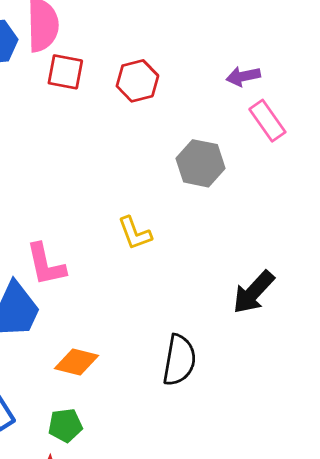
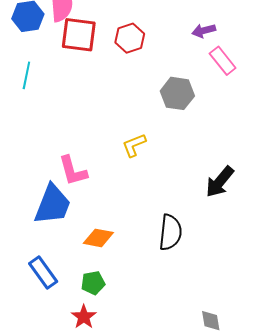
red square: (65, 72) -> (79, 35), size x1.4
yellow L-shape: (135, 233) -> (134, 145), turned 92

